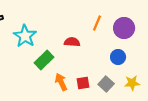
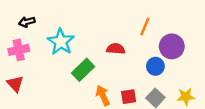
purple circle: (124, 28) -> (172, 46), moved
blue circle: (118, 57) -> (155, 66), moved

